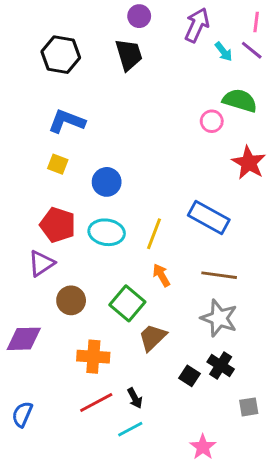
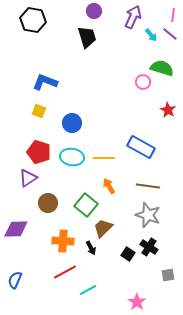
black hexagon: (61, 55) -> (33, 20), moved
red star: (249, 163) -> (168, 110), size x0.7
yellow line: (154, 234) -> (104, 158), turned 70
black arrow: (135, 398) -> (91, 248), moved

